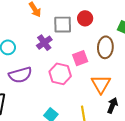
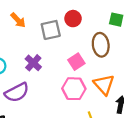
purple cross: (44, 43) -> (33, 63), moved
pink hexagon: (60, 74) -> (74, 89), moved

